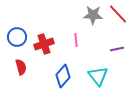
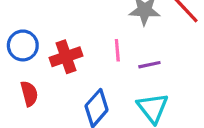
purple line: (117, 49) -> (149, 65), moved

